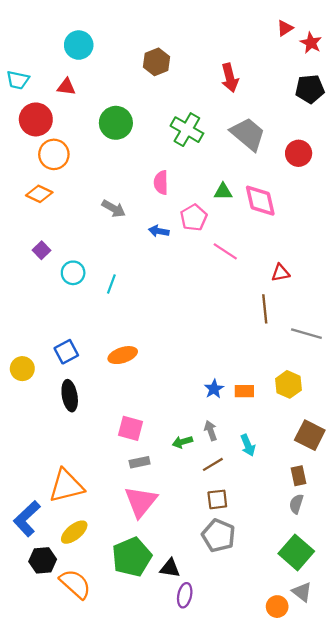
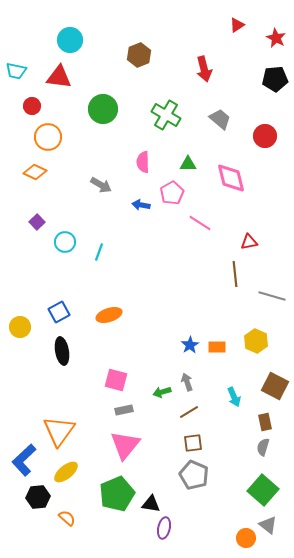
red triangle: (285, 28) -> (237, 25), moved
red triangle: (66, 87) -> (59, 77), size x1.5
red circle: (36, 119) -> (32, 106), size x0.6
gray trapezoid: (248, 134) -> (220, 119), size x0.7
green triangle: (223, 192) -> (188, 164), moved
cyan arrow: (248, 445) -> (234, 397), moved
orange triangle: (66, 486) -> (59, 431), turned -40
orange semicircle: (75, 584) -> (67, 518), size x0.6

